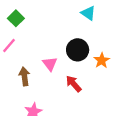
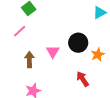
cyan triangle: (88, 13) -> (100, 13), moved, turned 48
red arrow: (74, 84) -> (83, 79), moved

